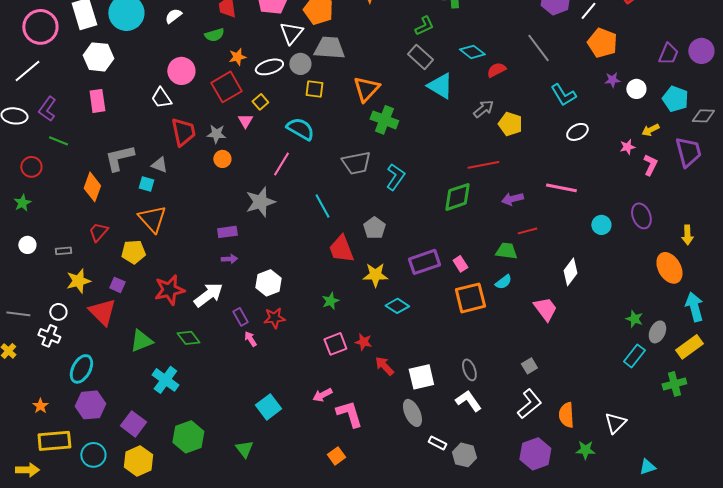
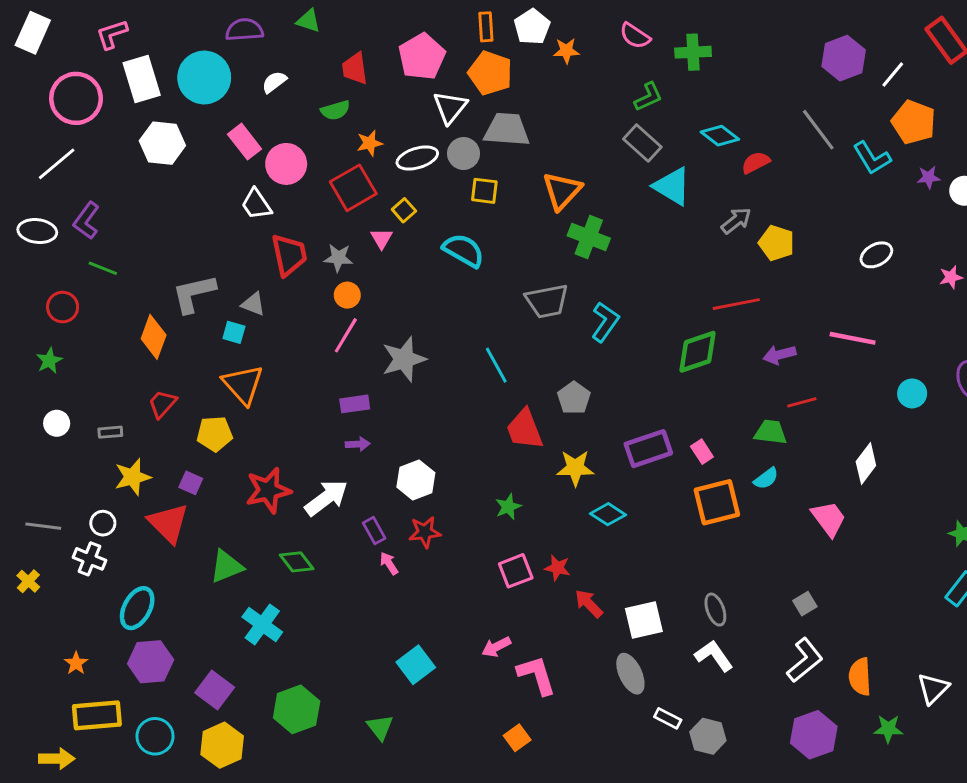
cyan L-shape: (563, 95) -> (872, 158), moved
pink rectangle: (97, 101) -> (244, 142), moved, turned -30
pink line: (281, 164) -> (346, 335), moved

